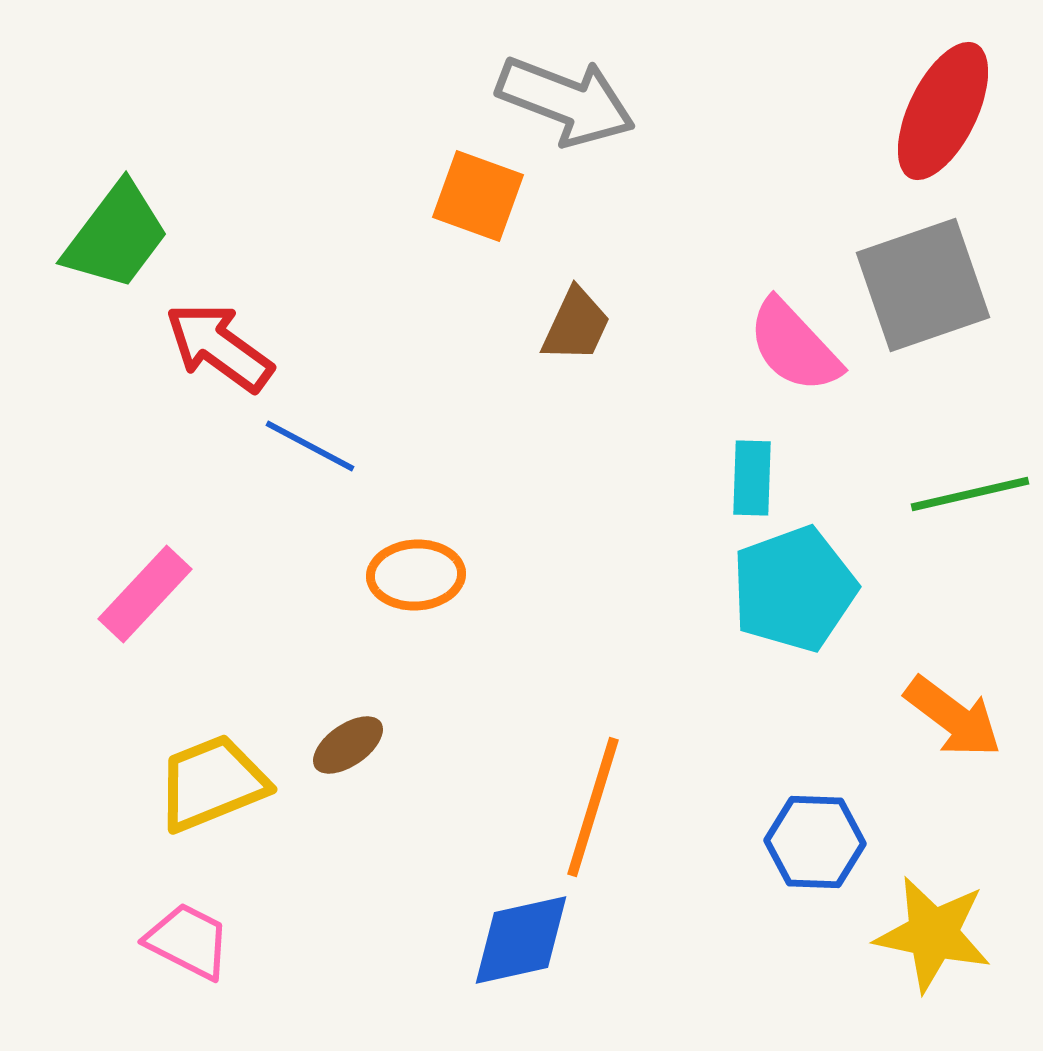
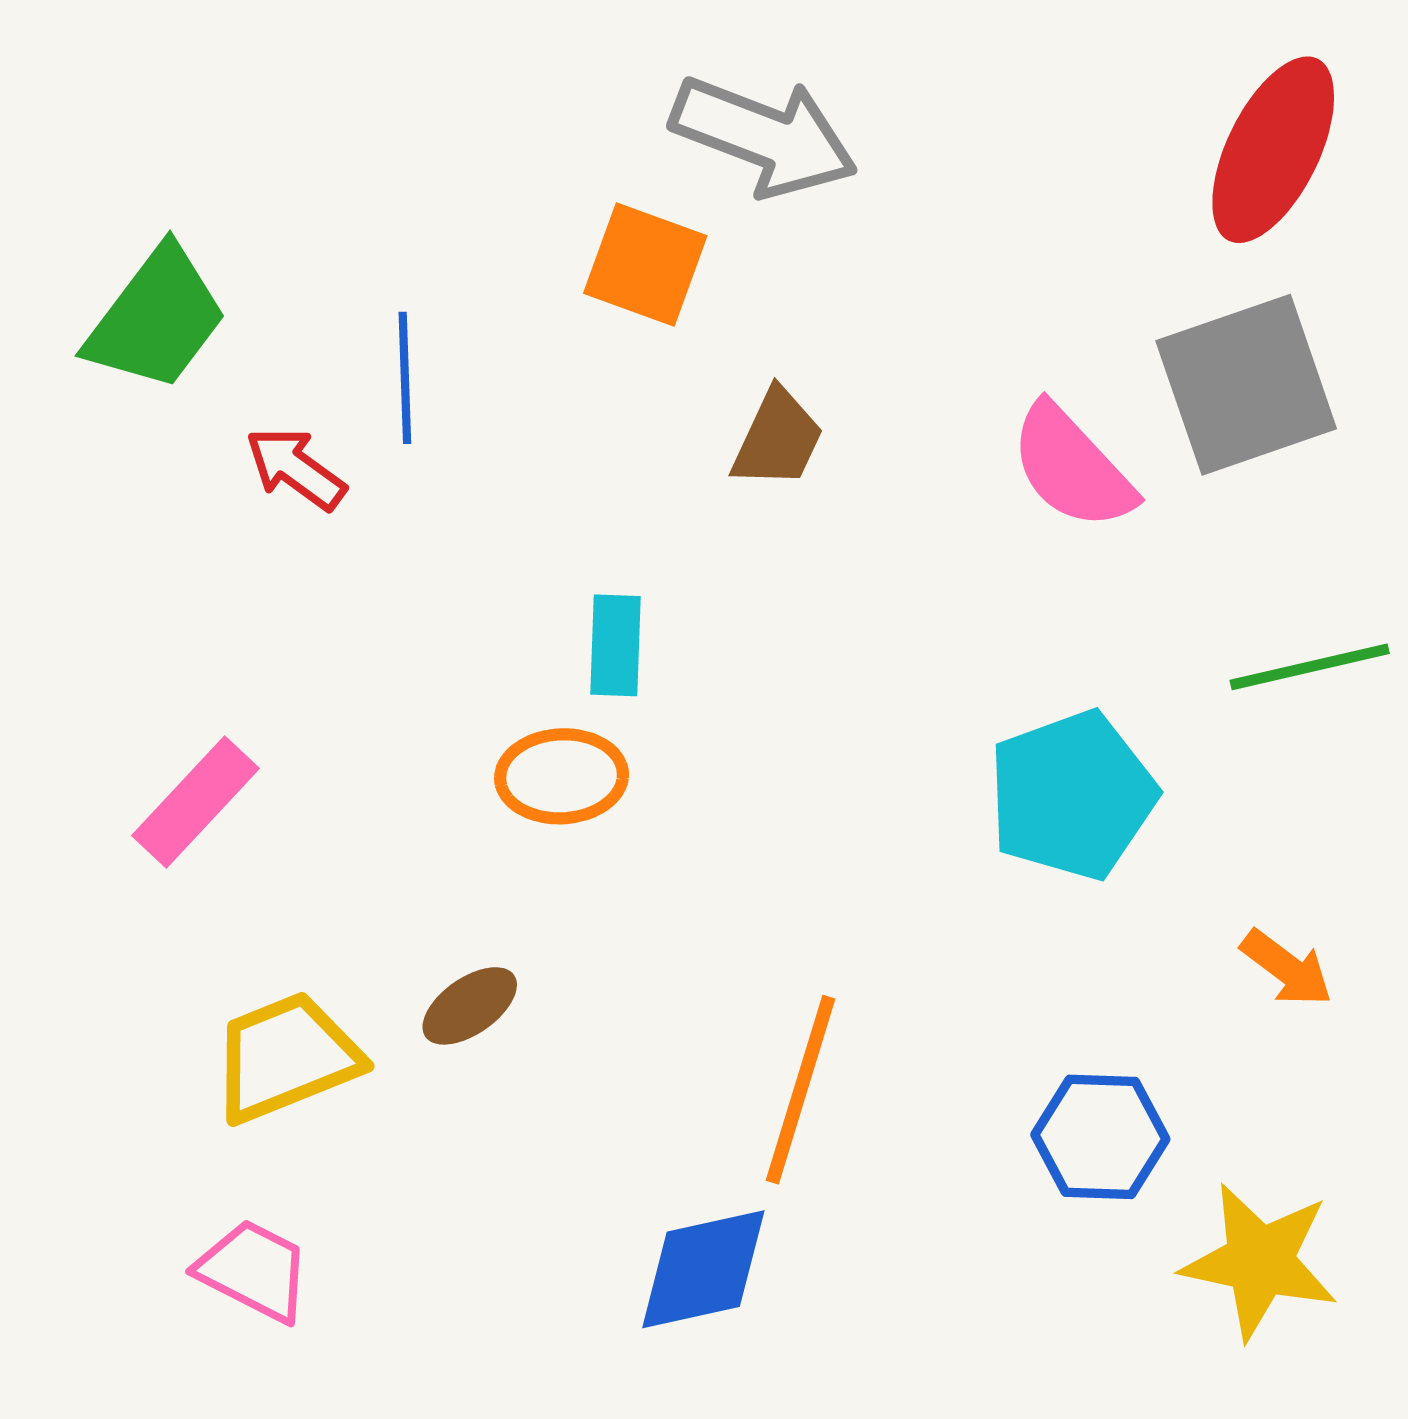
red arrow: (219, 347) -> (296, 468), size x0.7
blue line: (310, 446) -> (405, 378), moved, turned 60
cyan rectangle: (752, 478) -> (616, 645), moved
orange arrow: (953, 717) -> (1287, 968), size x0.7

